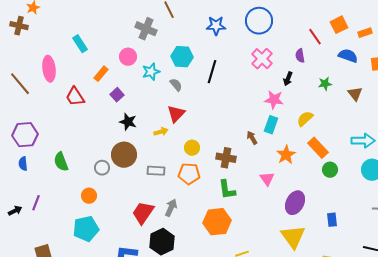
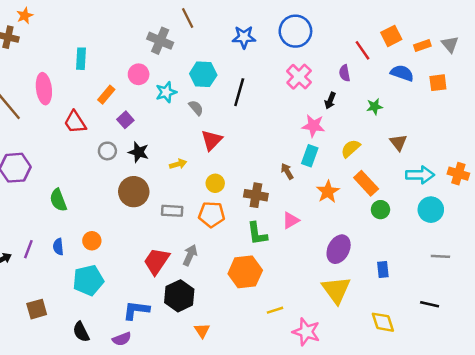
cyan rectangle: (80, 44) -> (81, 59), turned 36
brown triangle: (355, 94) -> (398, 143), moved
red triangle: (176, 114) -> (212, 140), moved
blue semicircle: (23, 164) -> (58, 247), moved
gray circle: (102, 168) -> (107, 151), moved
pink triangle: (267, 179) -> (291, 220), moved, turned 35

